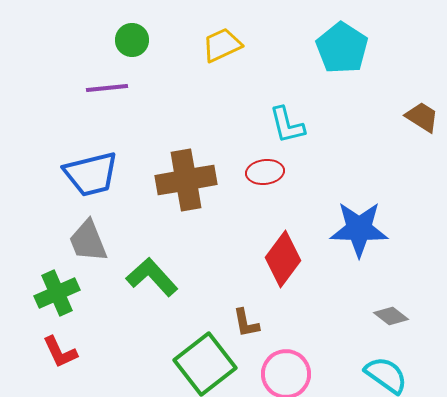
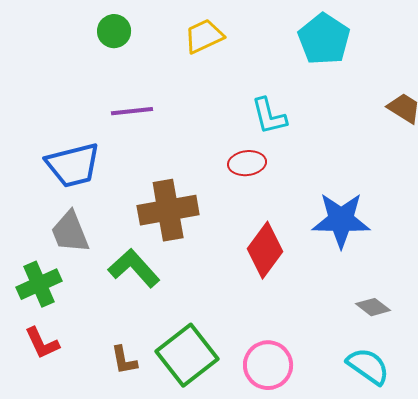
purple line: (107, 88) -> (132, 111), moved
brown cross: (186, 180) -> (168, 210), moved
brown L-shape: (246, 323) -> (124, 360), moved

